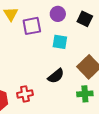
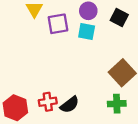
cyan square: (60, 42) -> (87, 31), moved
black semicircle: (56, 76) -> (70, 105), moved

